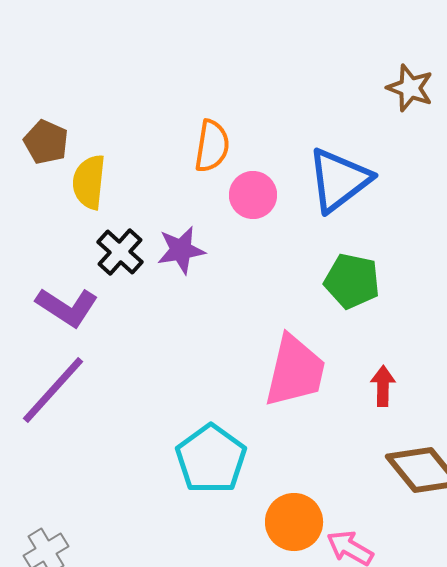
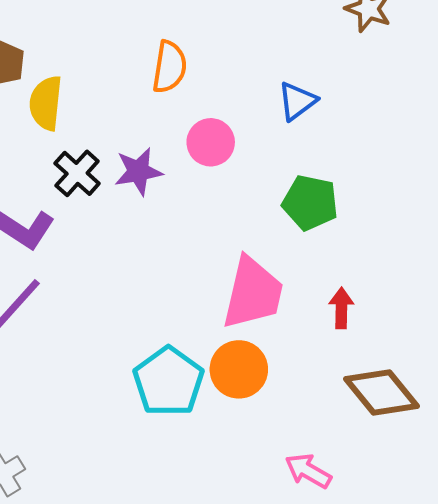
blue triangle: (339, 180) -> (297, 101), size x0.6
pink circle: (253, 195) -> (211, 142), moved
orange circle: (294, 522) -> (239, 369), moved

